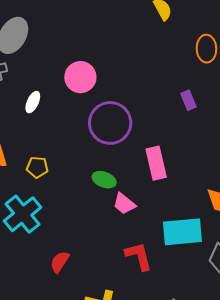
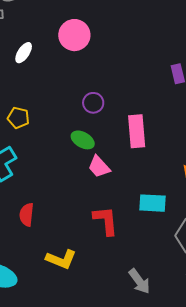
purple circle: (110, 123) -> (93, 103), moved, size x0.5
cyan rectangle: (182, 232) -> (152, 203), size x0.7
red semicircle: (60, 262) -> (27, 215), turned -35

